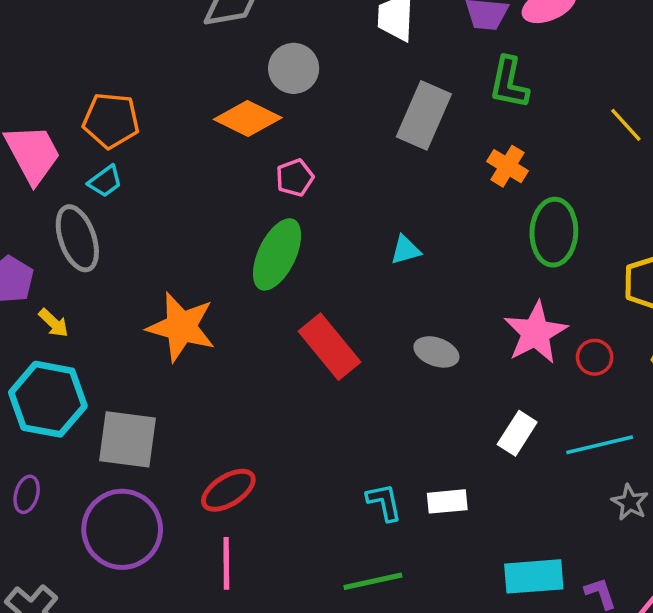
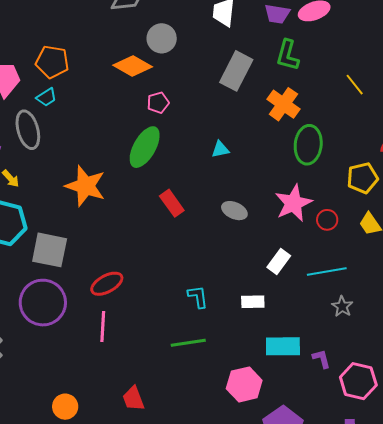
orange cross: (507, 166) -> (283, 104), size x1.4
red rectangle: (329, 347) -> (172, 203), size x0.7
white rectangle: (447, 501) -> (253, 302), moved

